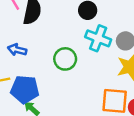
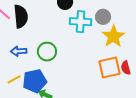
green circle: (65, 59) -> (47, 52), moved

